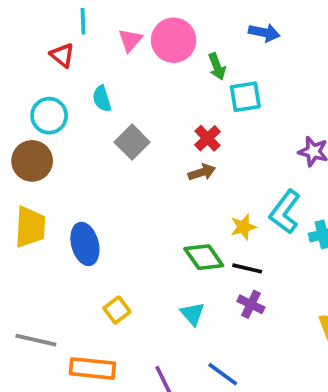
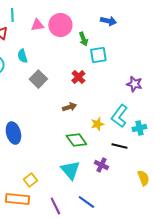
pink triangle: (130, 40) -> (37, 25), turned 40
brown arrow: (202, 172) -> (69, 107), moved
black line: (247, 268) -> (119, 146), moved
yellow square: (117, 310) -> (30, 180), moved
cyan triangle: (192, 314) -> (70, 170), size x1.5

